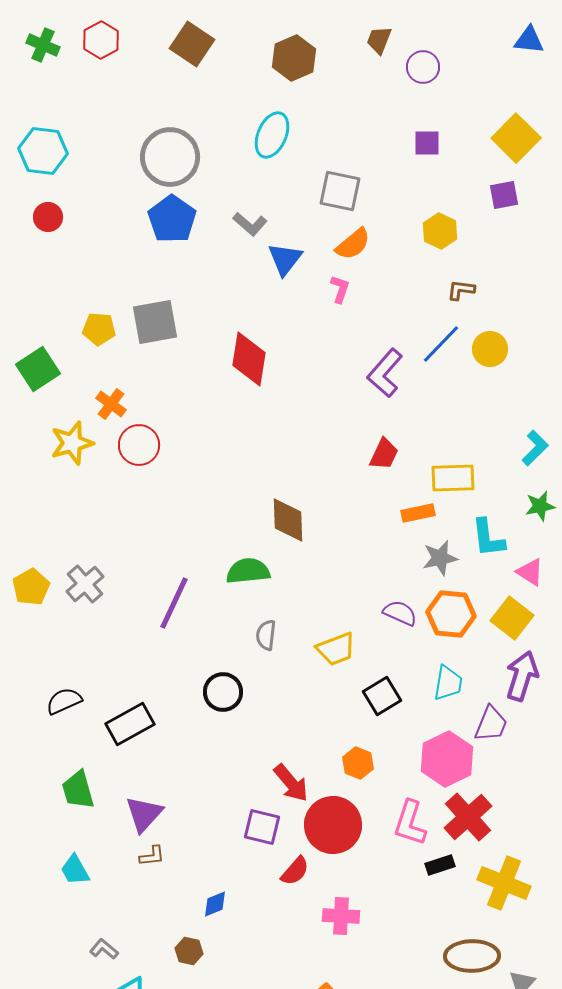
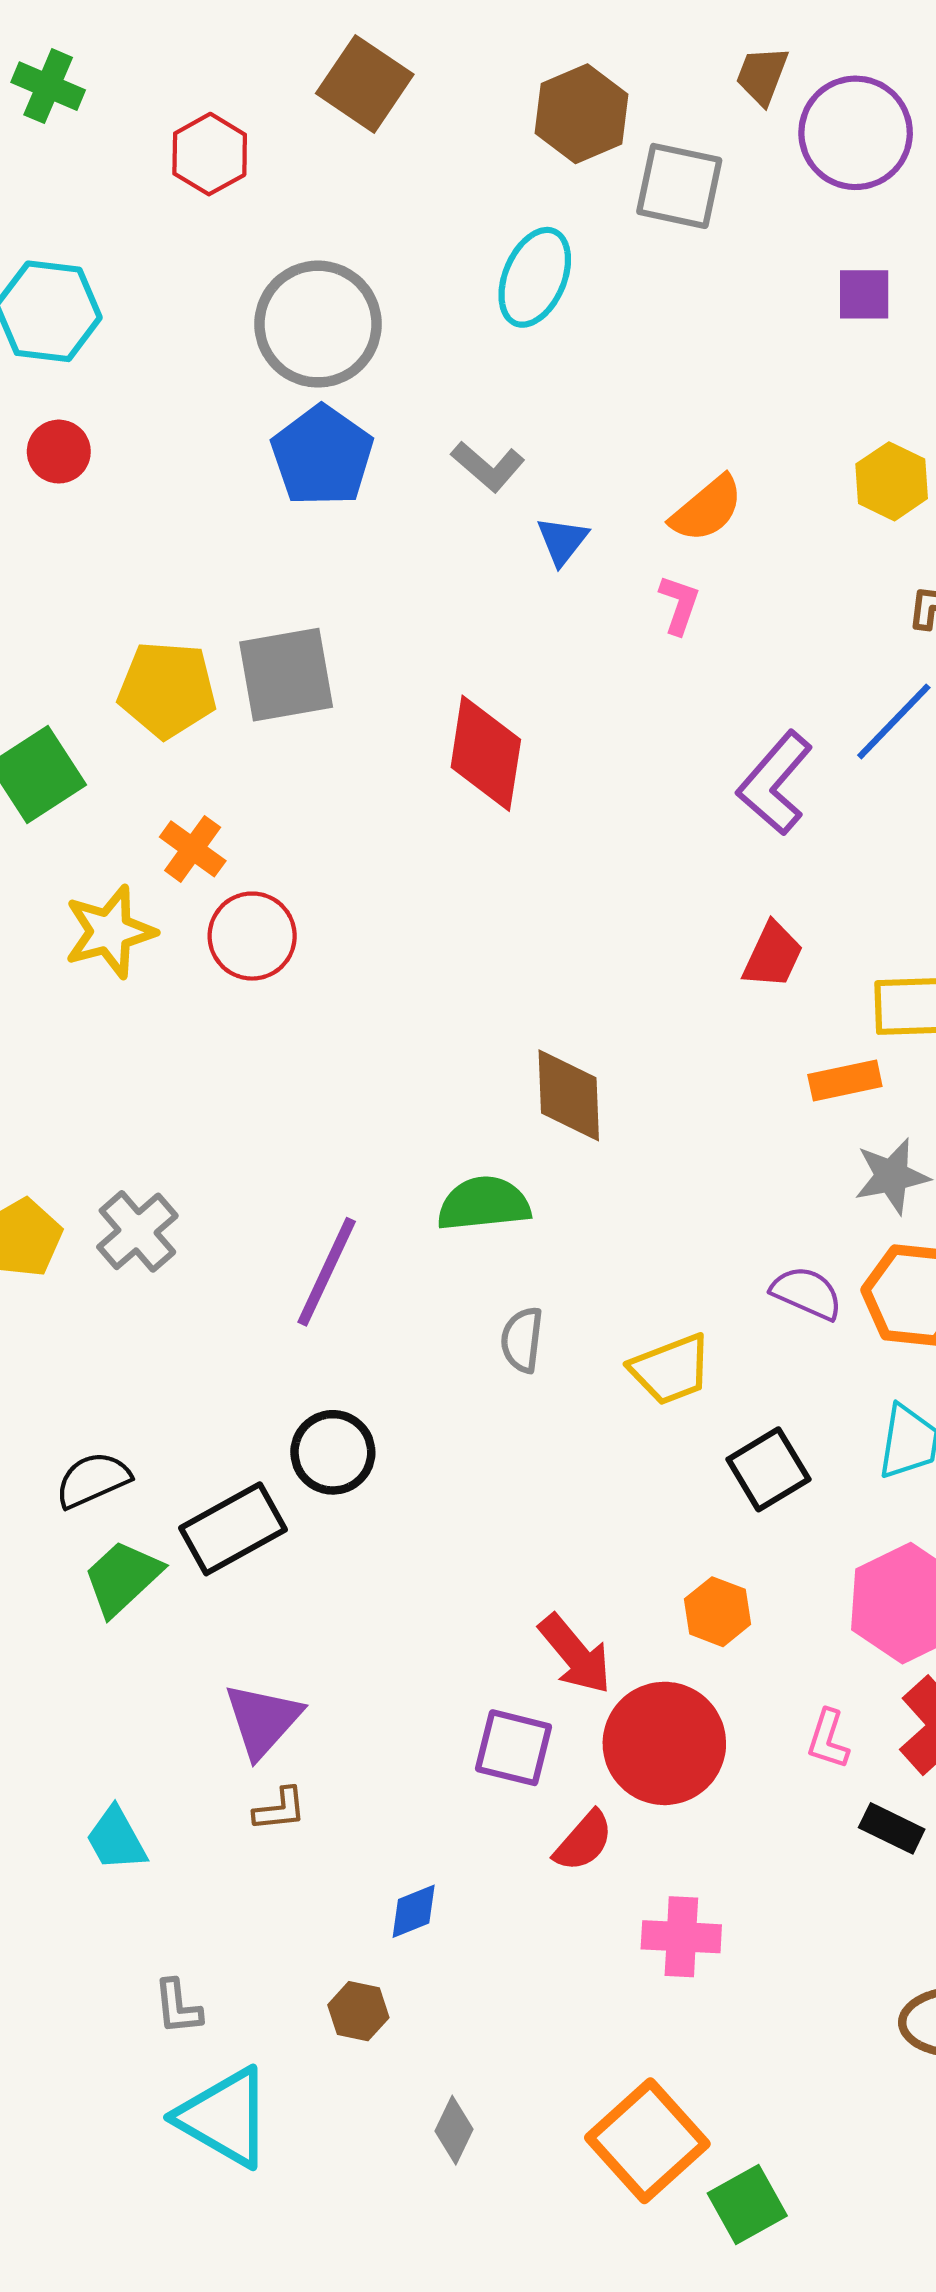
red hexagon: (101, 40) -> (210, 154), moved
purple circle: (423, 67) -> (856, 133), size x1.6
gray square: (340, 191) -> (679, 186), moved
blue triangle: (285, 259) -> (562, 541), size x0.7
yellow pentagon: (99, 329) -> (167, 690), size x1.4
black circle: (223, 692) -> (333, 1452), moved
green trapezoid: (78, 790) -> (123, 1578), moved, turned 63
pink L-shape: (410, 823) -> (828, 1739), size x0.6
black rectangle: (440, 865) -> (892, 1828), turned 44
gray L-shape: (104, 949) -> (178, 2007), turned -136

